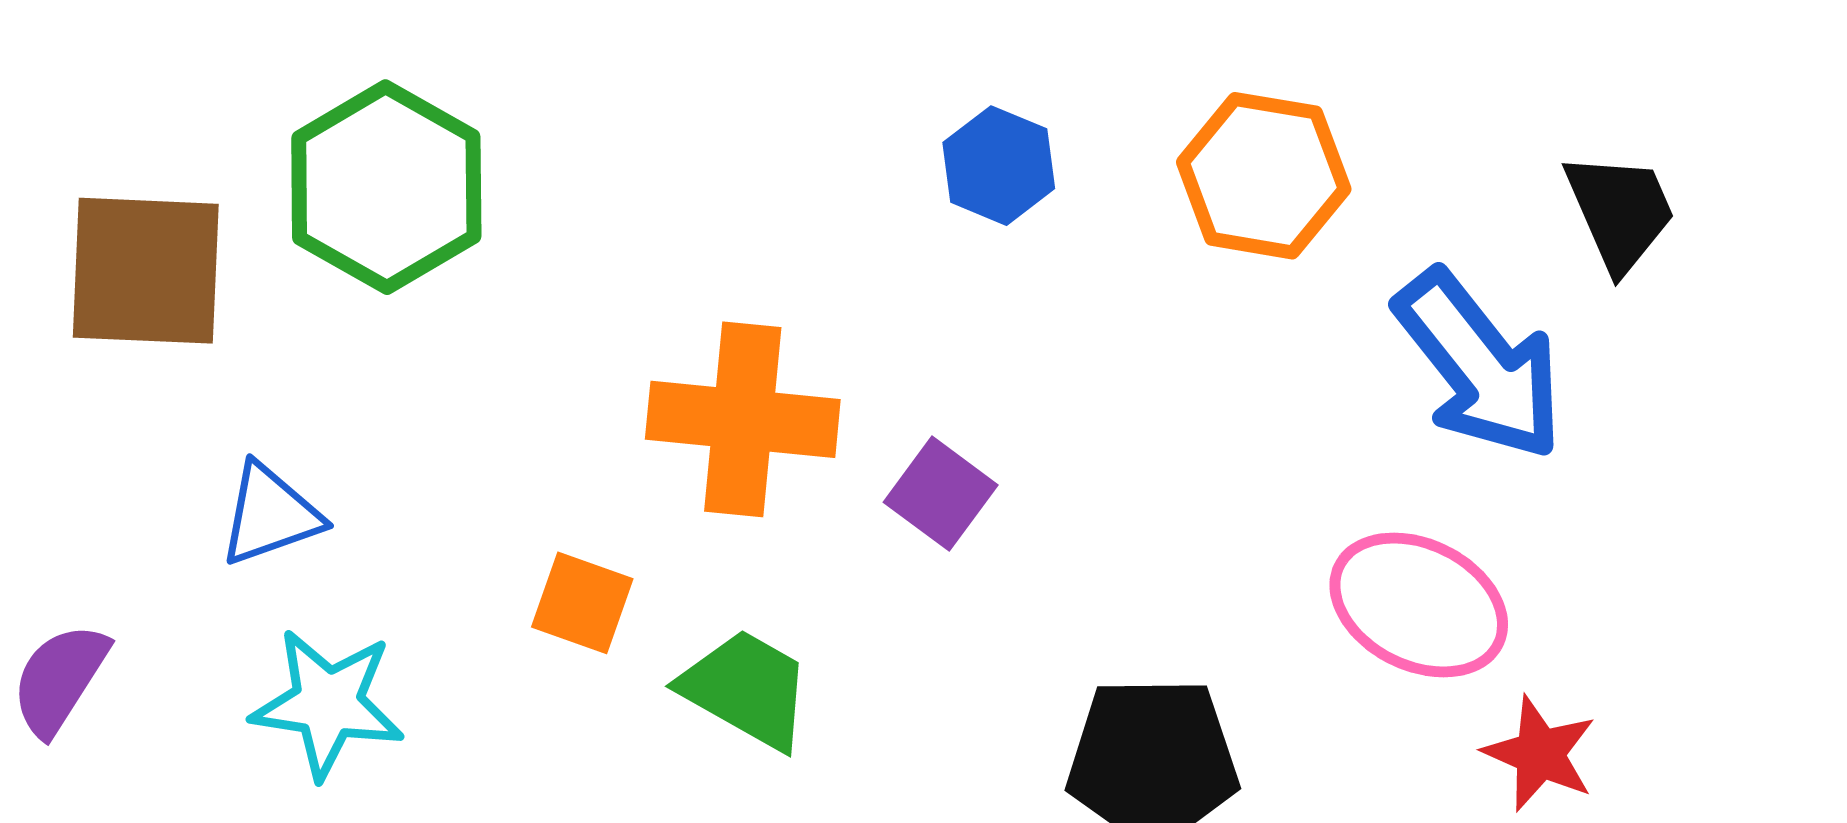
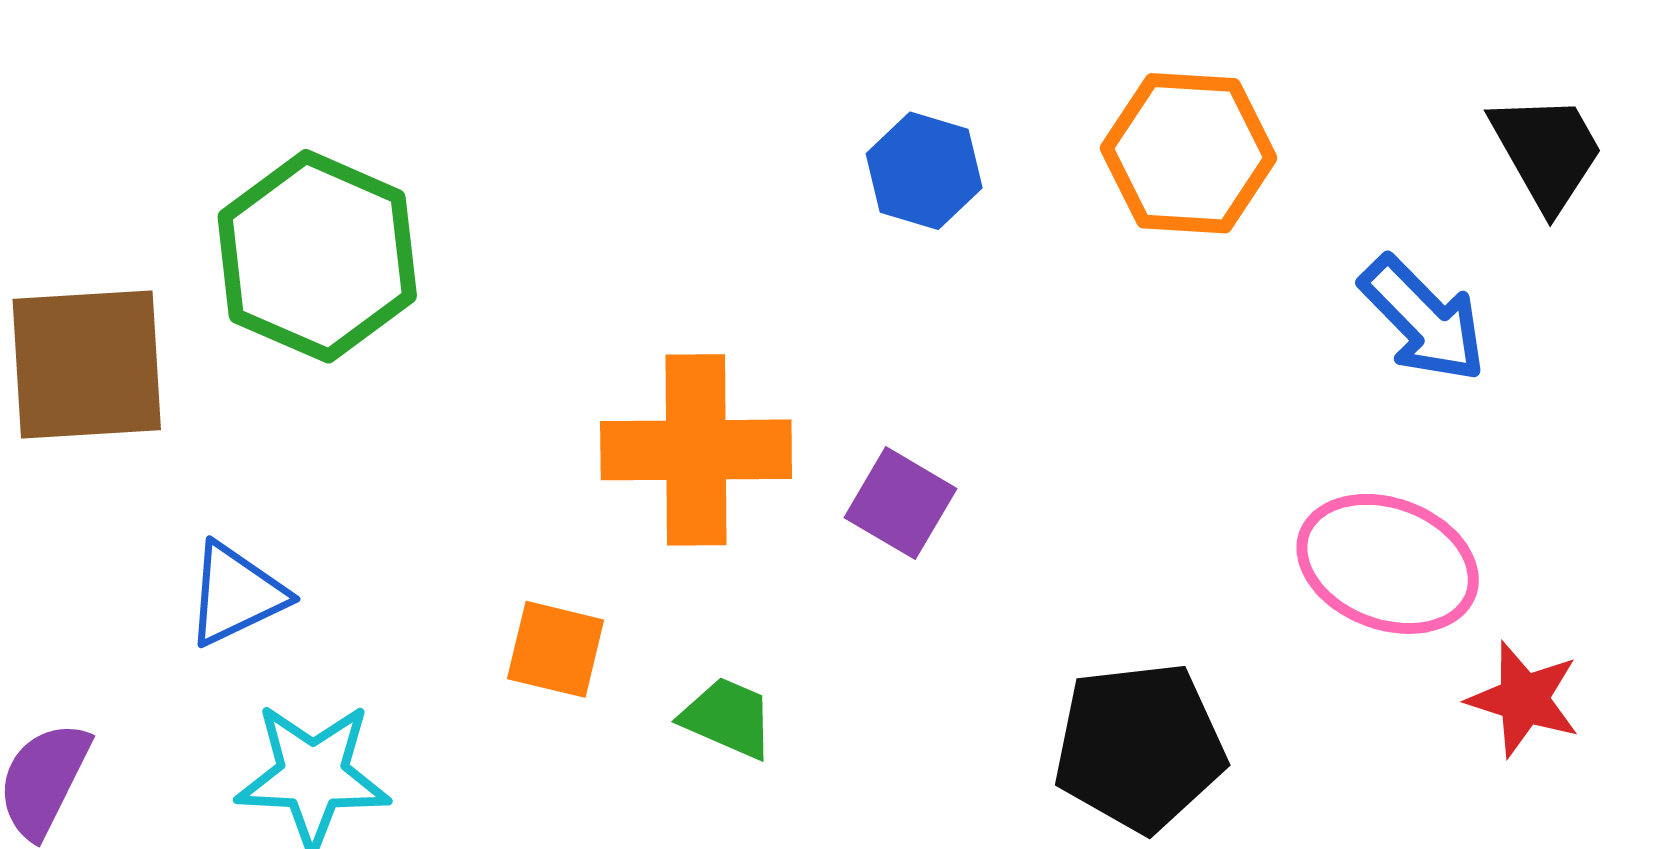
blue arrow: (1479, 365) -> (1423, 319), size x0.7
green trapezoid: (746, 689) -> (728, 718), size x0.7

